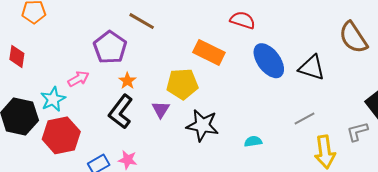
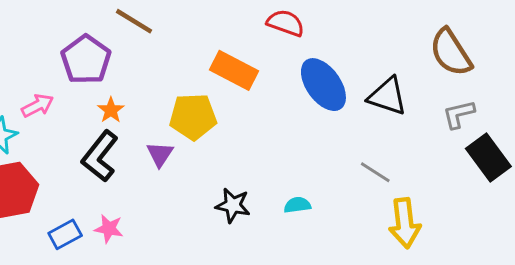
gray line: (305, 118) -> (375, 172), turned 60
black star: (202, 125) -> (233, 205), moved, size x0.7
gray L-shape: (357, 132) -> (459, 114), moved

